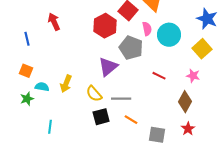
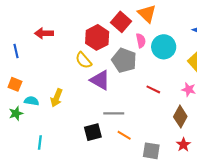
red arrow: (54, 22) -> (44, 33), turned -66
purple triangle: (108, 67) -> (100, 80), turned -50
yellow semicircle: (94, 94) -> (84, 60), moved

